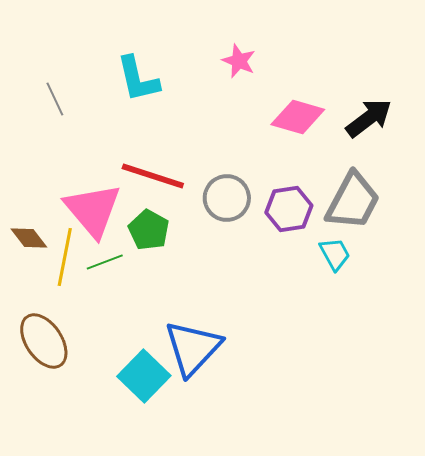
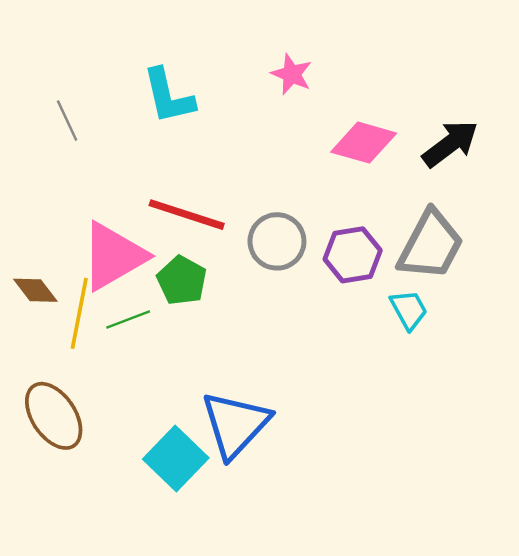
pink triangle: (93, 210) -> (113, 256), turned 40

